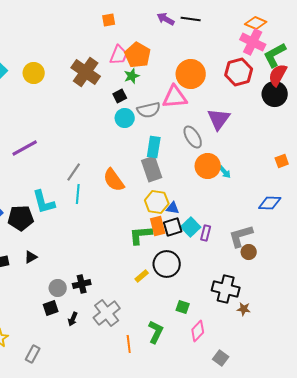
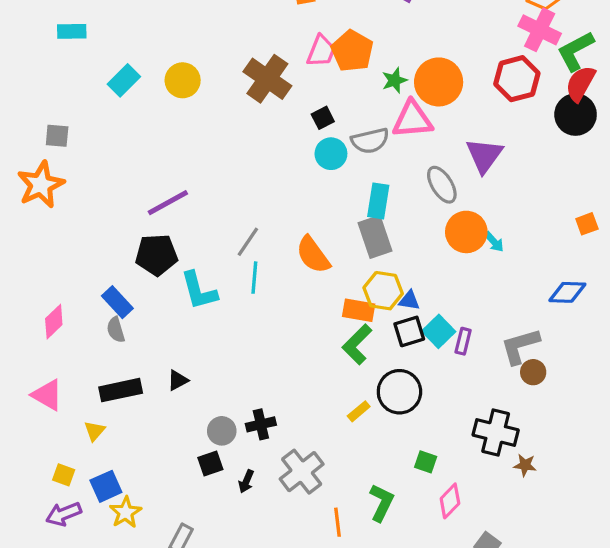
green star: (132, 76) -> (395, 80), moved
black pentagon: (21, 218) -> (157, 255), moved
orange rectangle: (158, 226) -> (359, 310), moved, turned -66
green L-shape: (141, 235) -> (357, 344), turned -40

